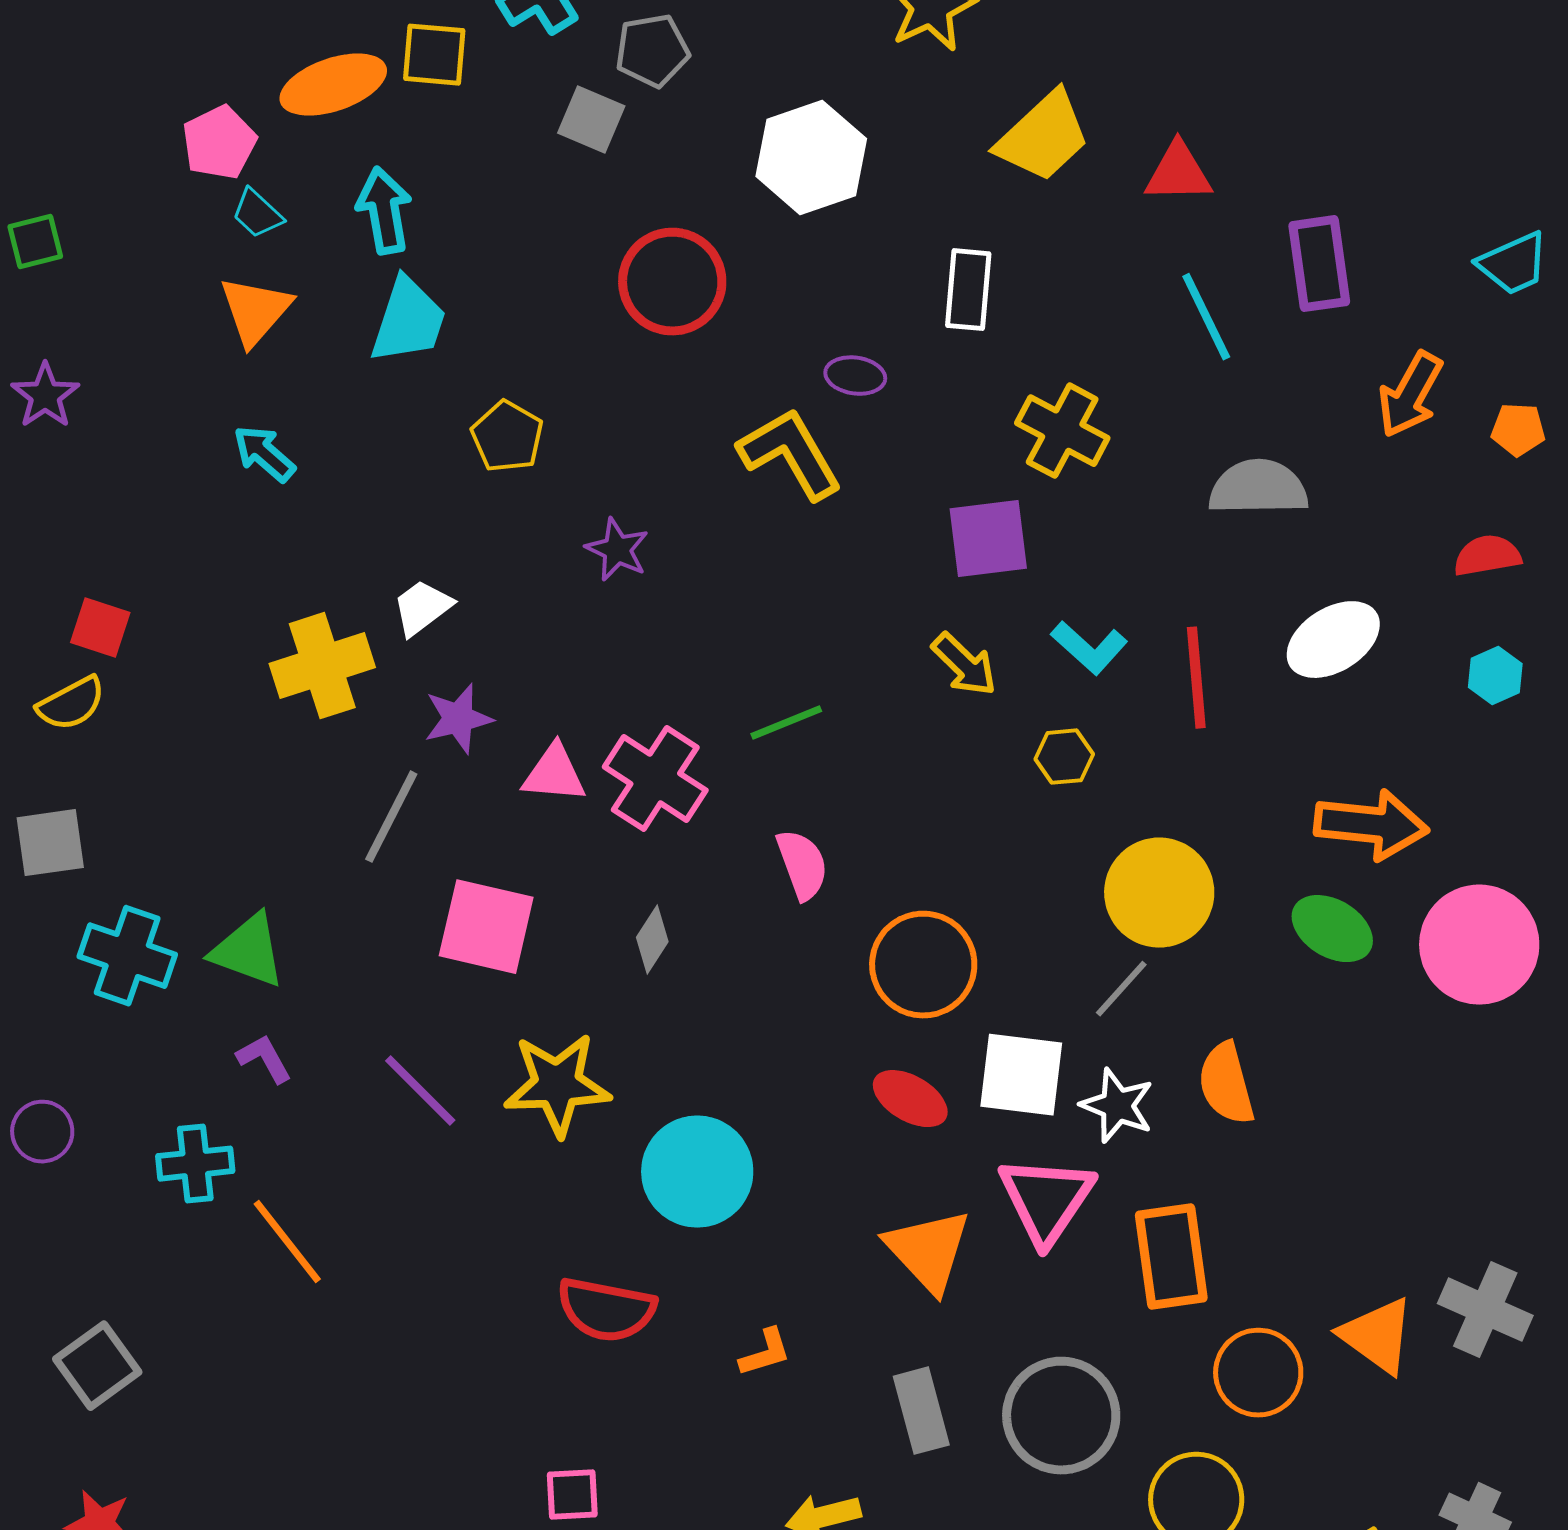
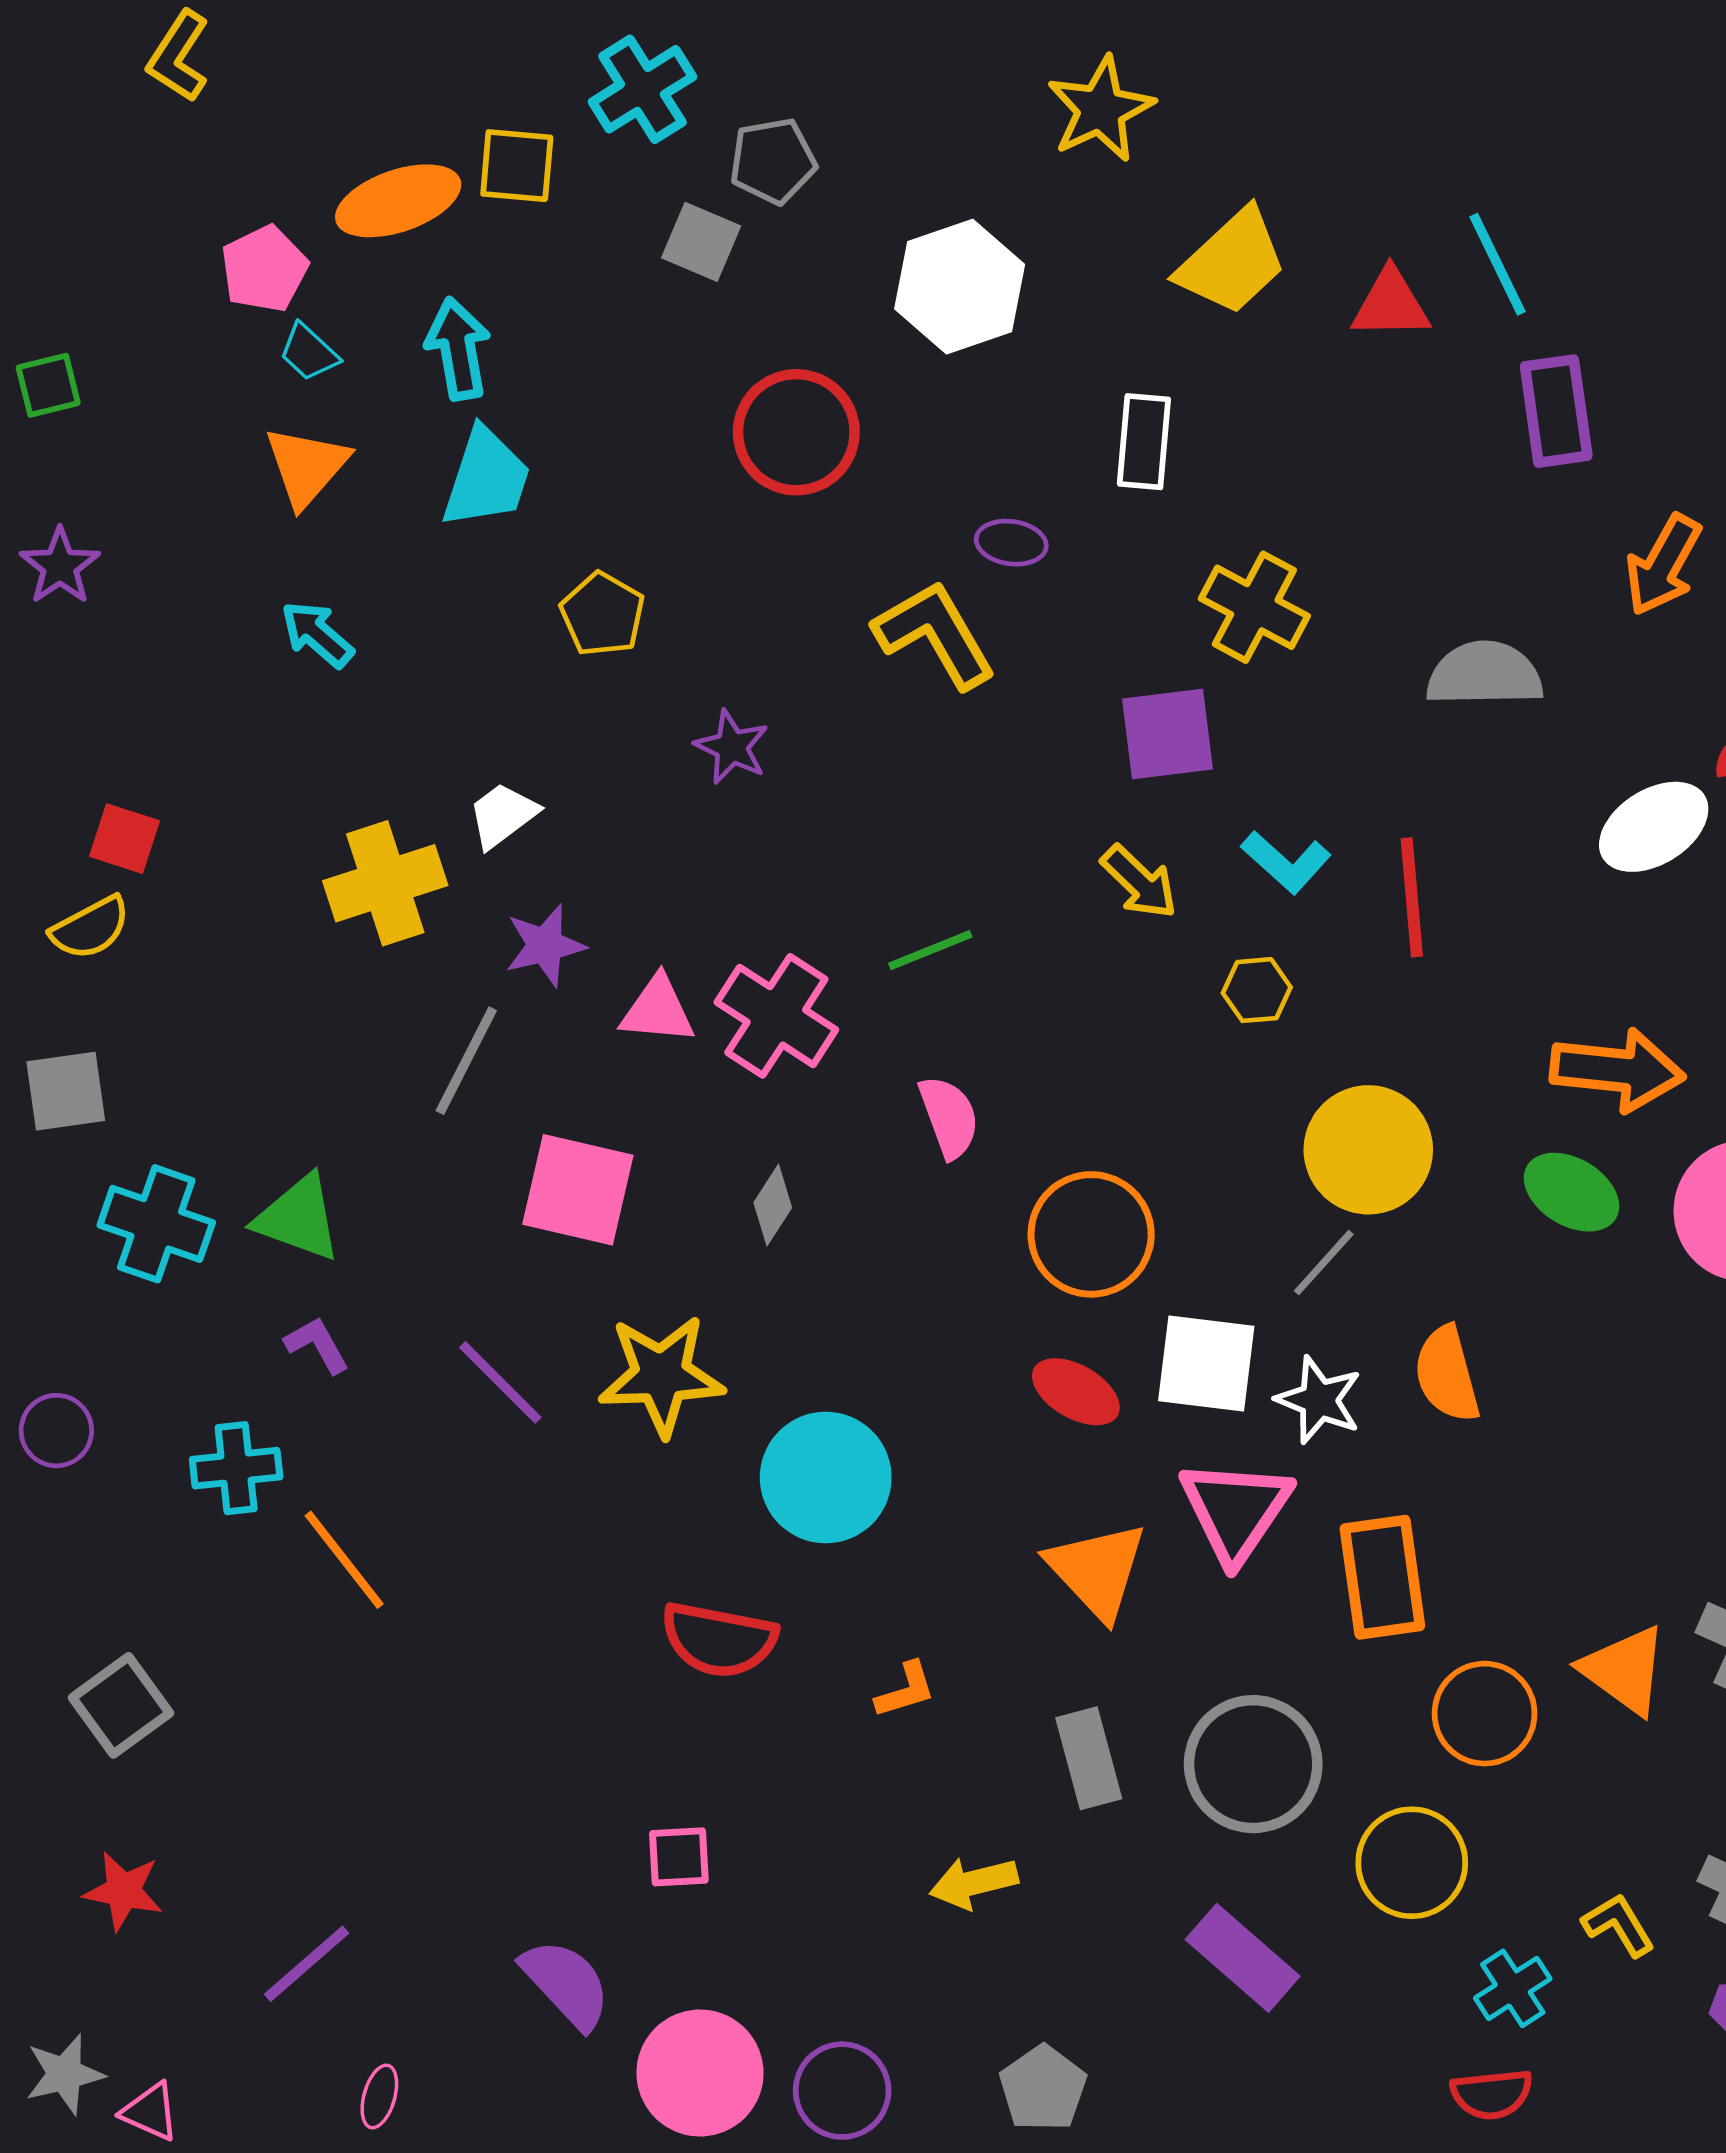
cyan line: (1206, 317) -> (1497, 264), moved
white ellipse: (1333, 640) -> (1654, 827), moved

